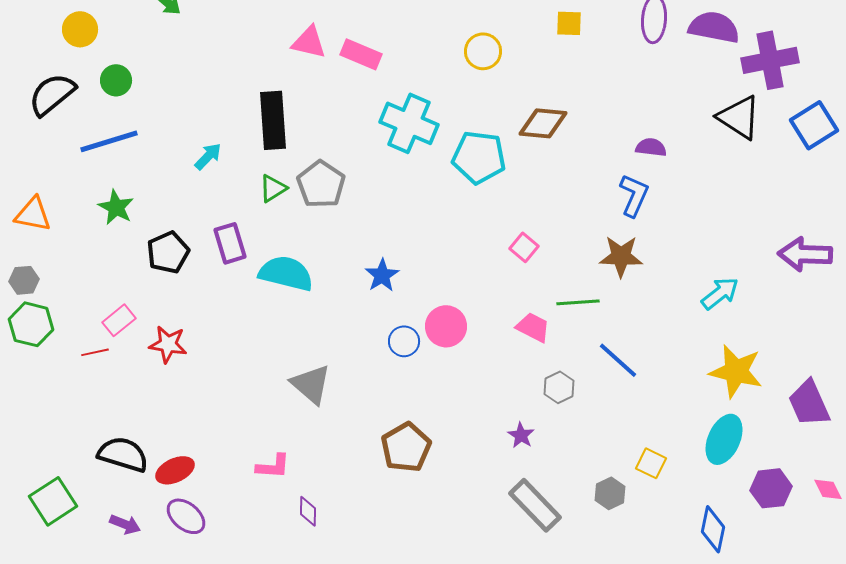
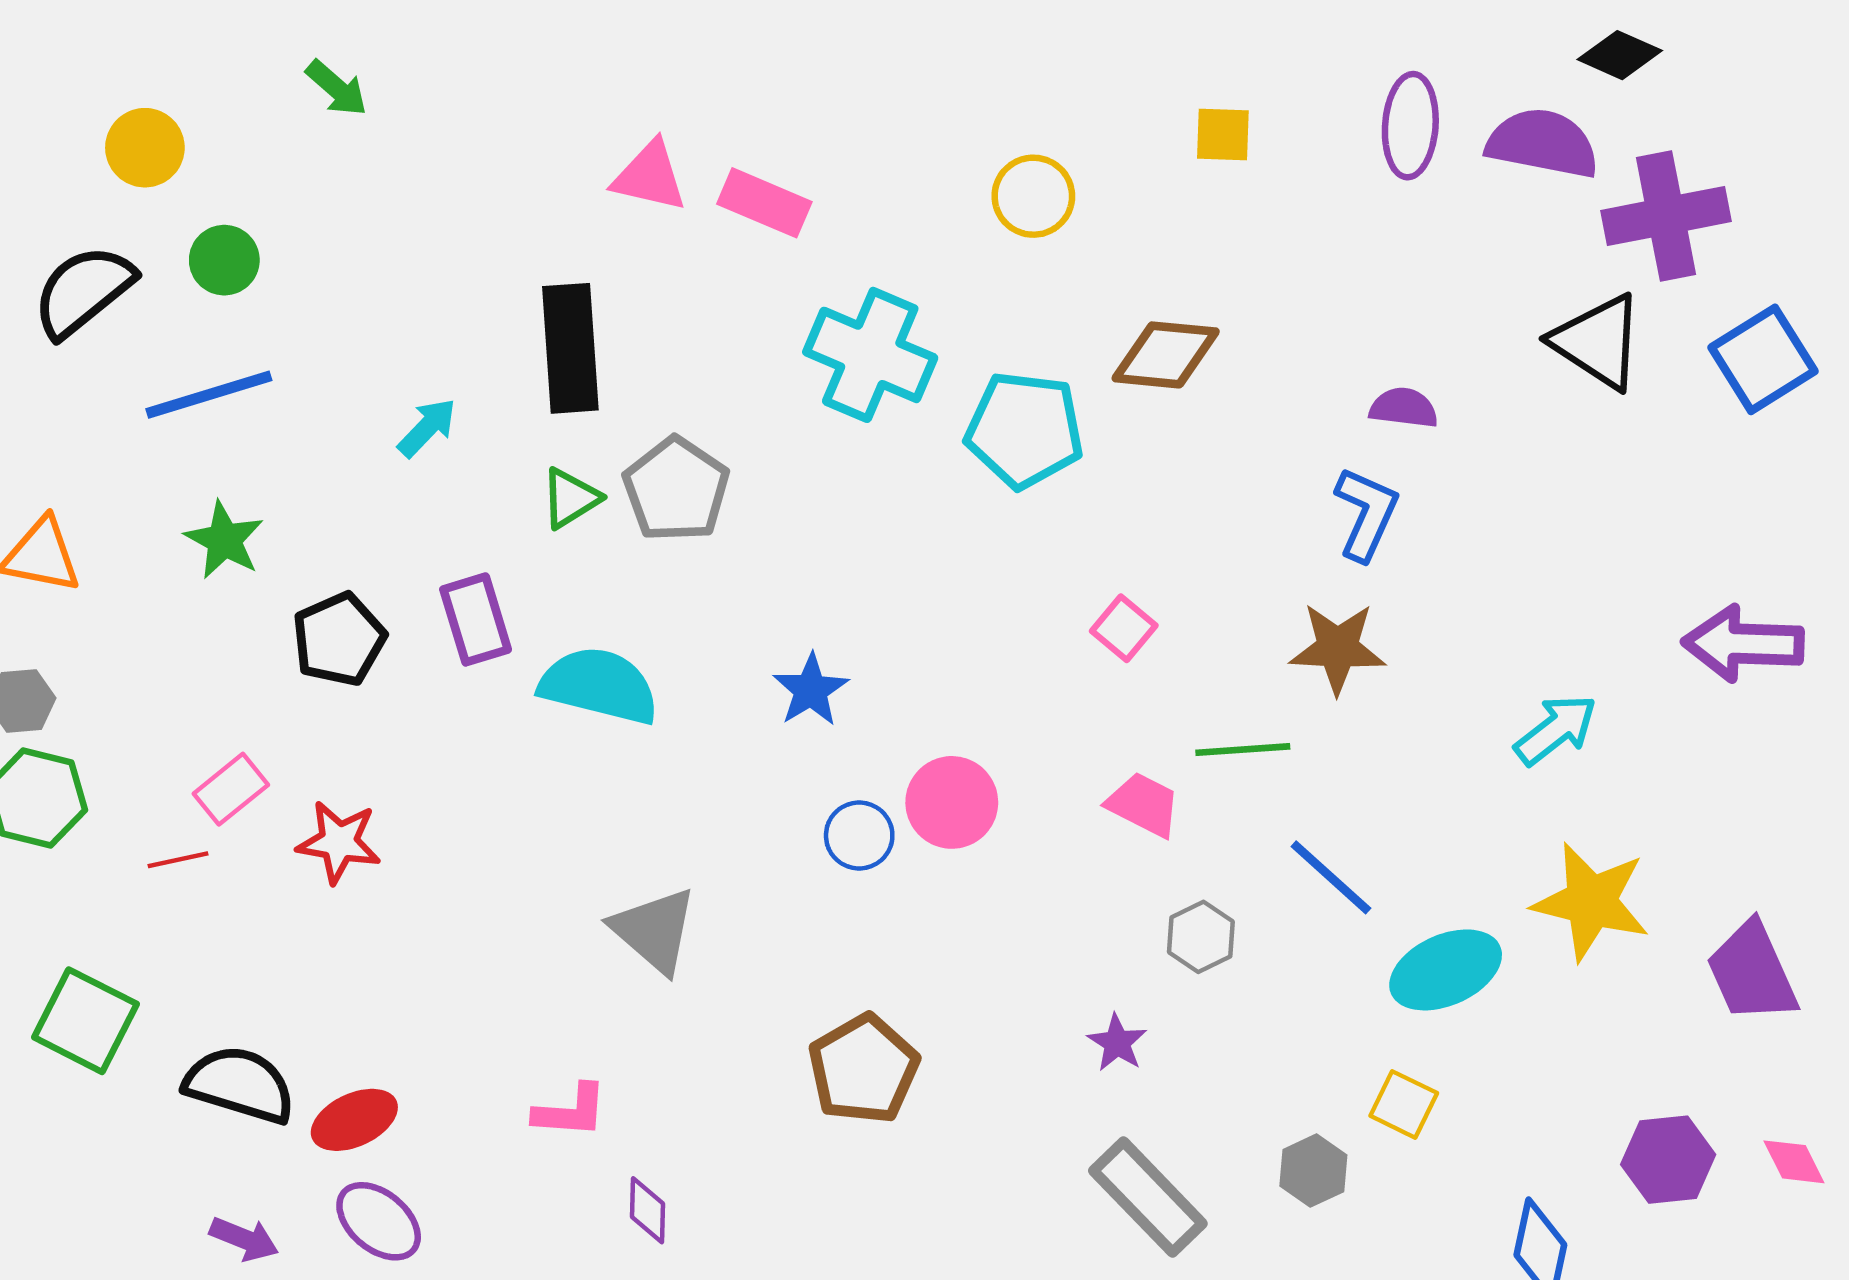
cyan ellipse: (724, 439) -> (1446, 970), moved, turned 42
green square: (53, 501) -> (85, 1021), moved, turned -30

